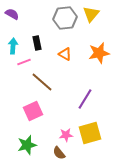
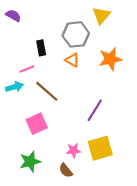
gray hexagon: (65, 18) -> (76, 34), moved
cyan arrow: (13, 46) -> (14, 87), moved, turned 70

